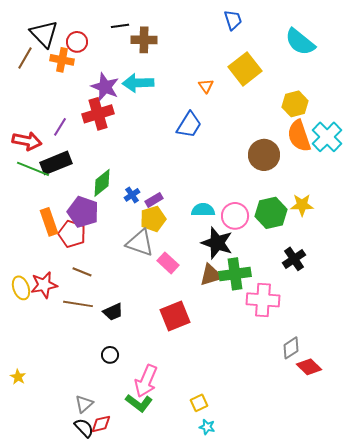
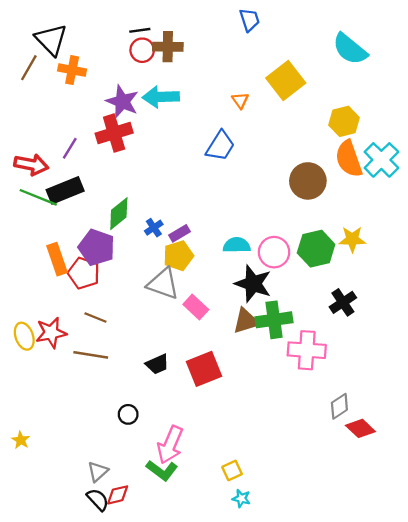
blue trapezoid: (233, 20) -> (250, 20), moved
red circle: (77, 42) -> (142, 50), moved
black trapezoid: (113, 312) -> (157, 364), moved

